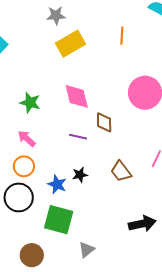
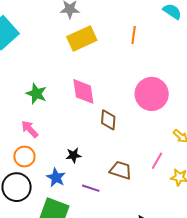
purple line: (78, 137) -> (91, 188), moved
brown trapezoid: (121, 171) -> (121, 170), turned 140
black star: (80, 175) -> (74, 155), moved

